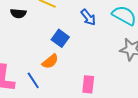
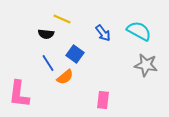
black semicircle: (18, 13) -> (46, 34), moved
blue line: (33, 80) -> (48, 63), moved

